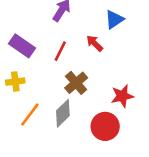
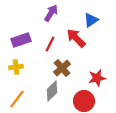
red arrow: (95, 43) -> (76, 38), size x1.5
purple rectangle: (22, 46) -> (21, 40), turned -54
orange line: (30, 115) -> (17, 99), moved

